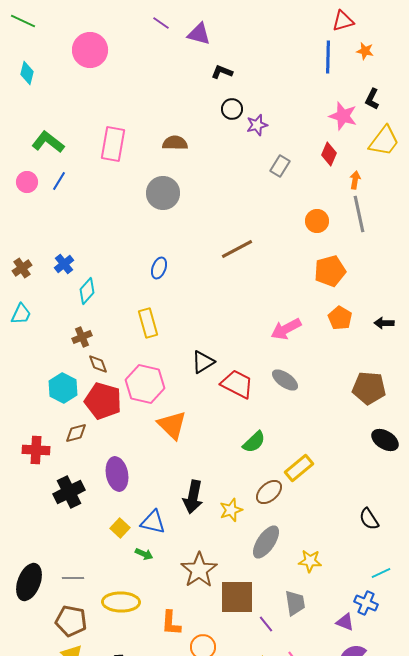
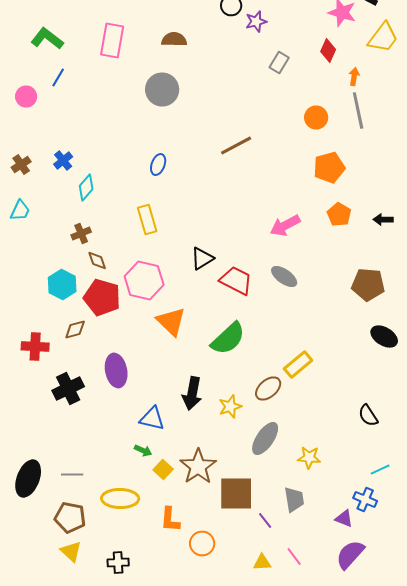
pink circle: (27, 182) -> (26, 96), moved
green semicircle: (254, 442) -> (228, 338), moved, size x1.5
yellow square: (120, 528) -> (163, 470), moved

